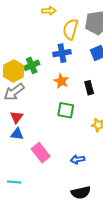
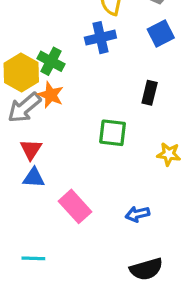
green cross: (32, 65) -> (51, 61), turned -35
orange star: (61, 81) -> (51, 95), moved
black rectangle: (89, 88) -> (150, 93), turned 32

